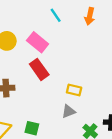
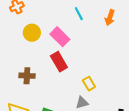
yellow rectangle: (74, 90) -> (89, 84), turned 40

